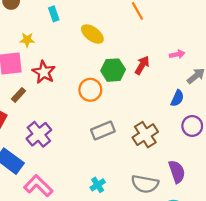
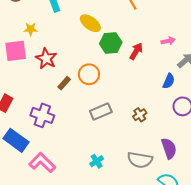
green hexagon: (113, 70) -> (111, 43), moved
brown rectangle: (19, 95) -> (64, 83), moved
purple cross: (39, 134) -> (42, 115), turned -30
brown cross: (145, 135) -> (140, 115), size x0.6

